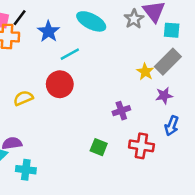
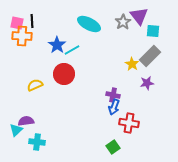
black line: (20, 18) -> (32, 21), turned -40
blue star: (48, 31) -> (57, 45), moved
purple cross: (121, 111) -> (113, 95), turned 32
blue arrow: (172, 126) -> (114, 107), moved
green square: (99, 147) -> (113, 147), moved, turned 32

